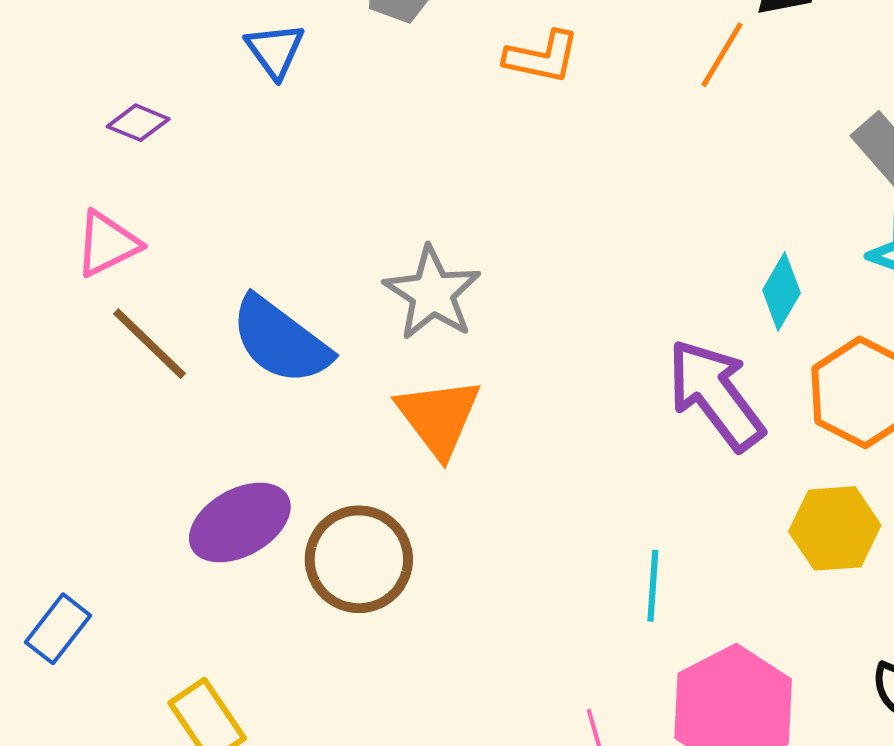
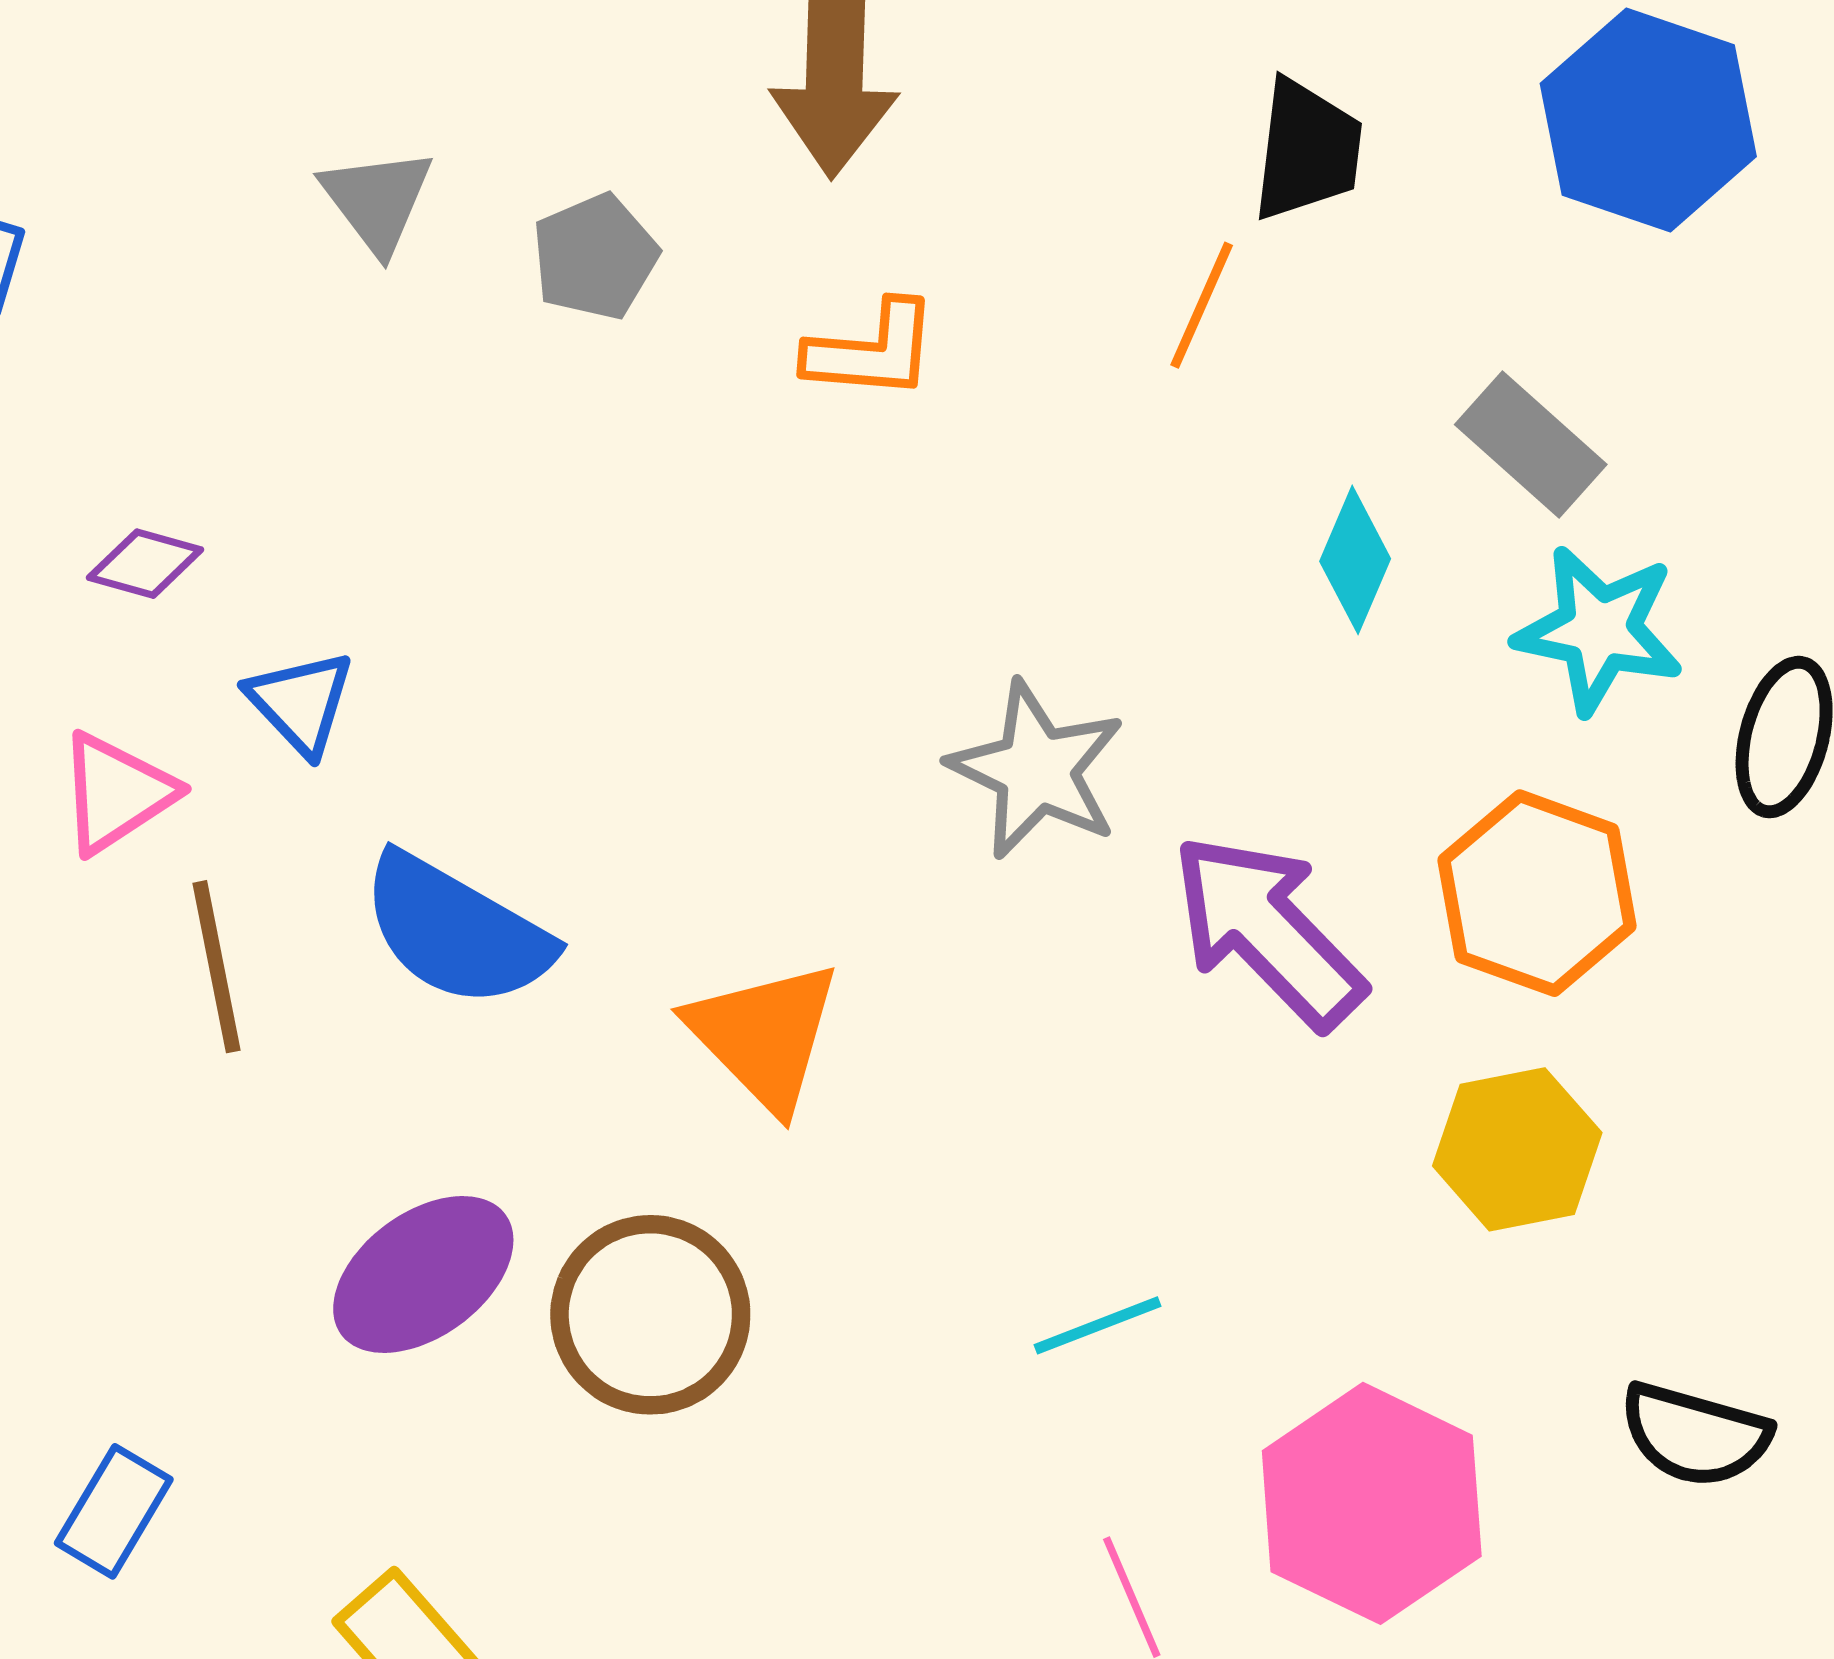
blue triangle: (275, 50) -> (301, 702), moved
cyan diamond: (781, 292) -> (1355, 560), moved
gray star: (432, 293) -> (1037, 770), moved
brown line: (149, 344) -> (217, 967), turned 42
cyan line: (653, 586) -> (1097, 1325), moved, turned 72

